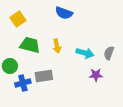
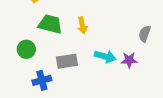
cyan arrow: (85, 53) -> (105, 56), moved
blue cross: (23, 83) -> (42, 80), moved

